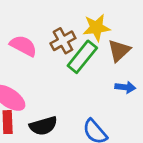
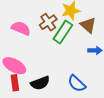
brown triangle: (119, 51) -> (88, 25), turned -30

